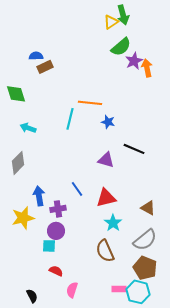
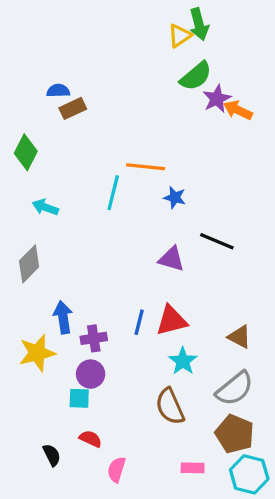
orange arrow: (147, 68) -> (238, 110), turned -54
green diamond: (16, 94) -> (26, 152), turned 45
blue line: (77, 189) -> (139, 322), moved, turned 49
cyan hexagon: (138, 292) -> (249, 474), moved
black semicircle: (32, 296) -> (52, 455), moved

